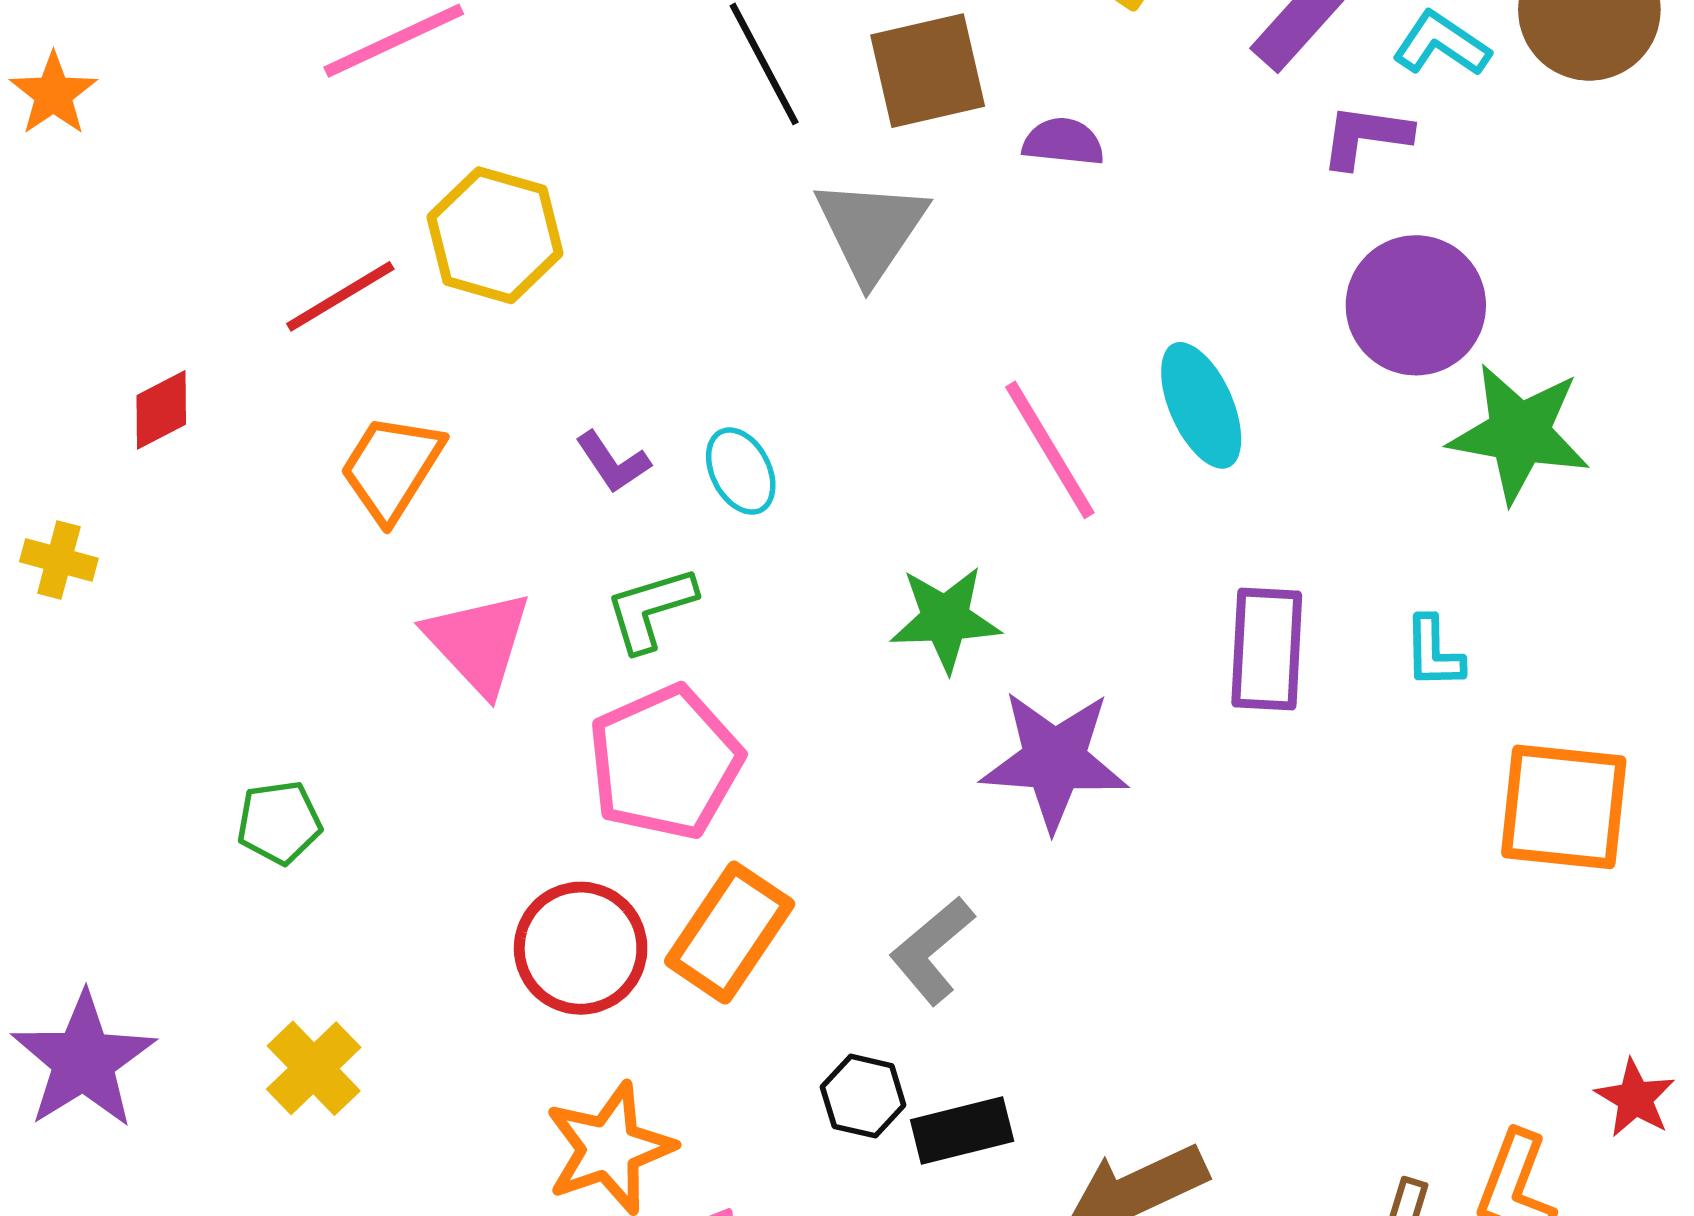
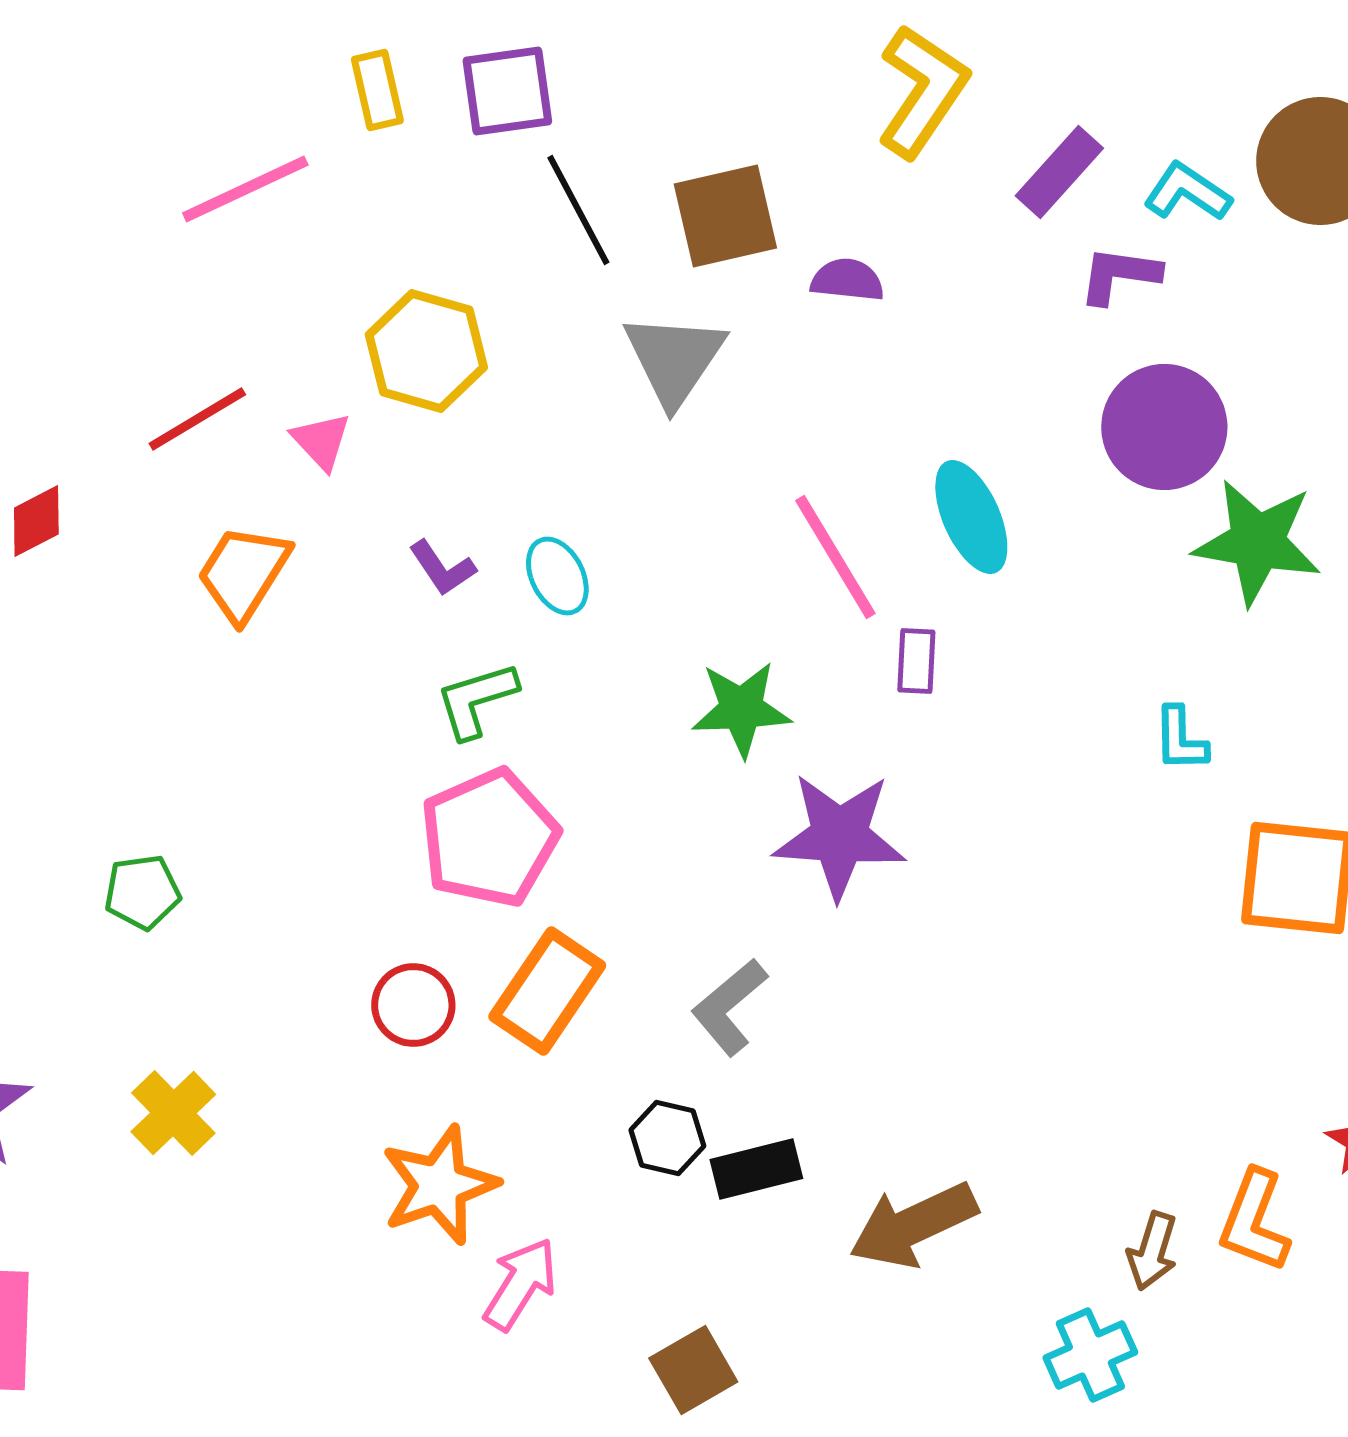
yellow hexagon: (495, 235) -> (426, 351), moved
pink triangle: (478, 642) -> (321, 441), moved, size x0.6
purple rectangle: (1267, 649) -> (916, 661), moved, size x0.6
red circle: (581, 948) -> (413, 1005), size x0.7

